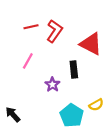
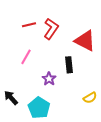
black arrow: (13, 114) -> (11, 98), moved
cyan pentagon: (72, 116) -> (39, 108), moved

